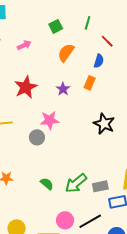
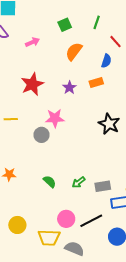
orange rectangle: (90, 83) -> (96, 82), turned 48
green arrow: (76, 183) -> (79, 182), size x0.6

